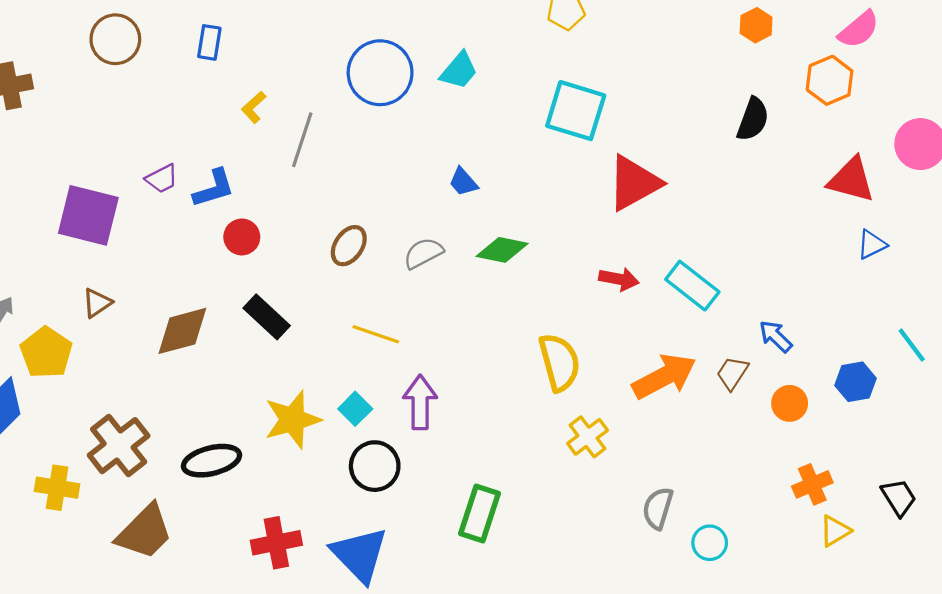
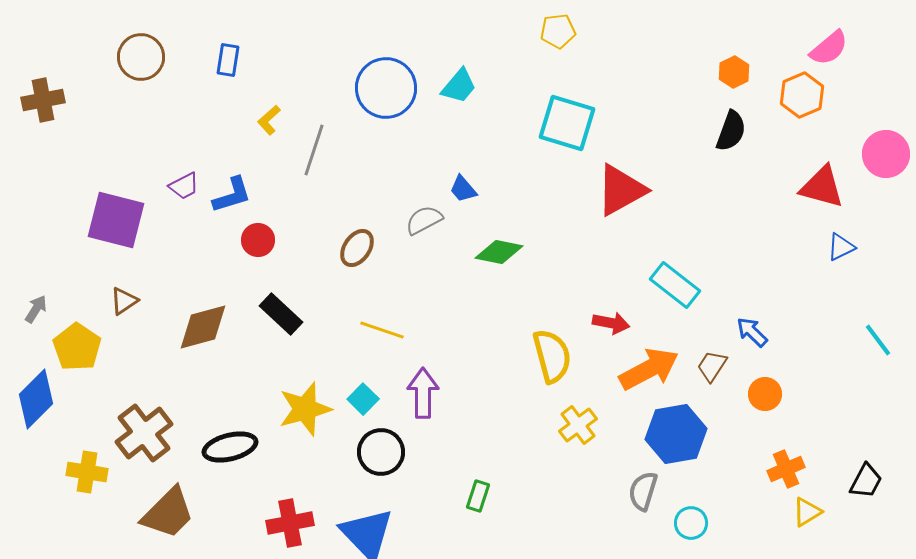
orange hexagon: (756, 25) -> (734, 72), moved
gray semicircle: (423, 253) -> (424, 220), moved
red arrow: (619, 279) -> (611, 323), moved
blue hexagon: (856, 382) -> (676, 434), moved, size x1.6
black trapezoid: (899, 497) -> (866, 481), turned 60
green rectangle: (479, 514) -> (478, 496), size x0.6

